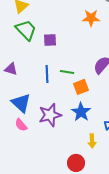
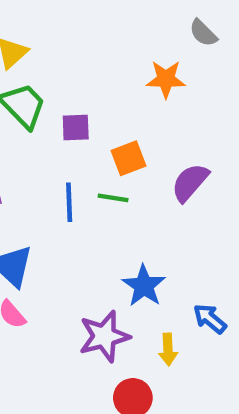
orange square: (81, 87) -> (128, 158), moved
purple star: (50, 115) -> (104, 336), moved

